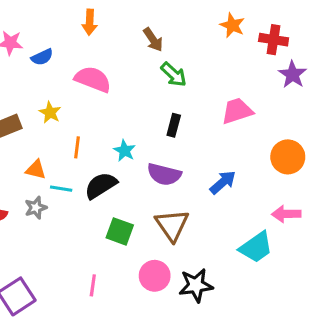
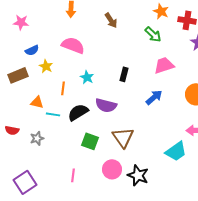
blue semicircle: (42, 57) -> (32, 50), moved
green arrow: (174, 74) -> (153, 34), moved
cyan star: (125, 151) -> (87, 77), moved
purple semicircle: (164, 174) -> (106, 105), moved
blue arrow: (223, 182) -> (154, 97), moved
gray star: (36, 208) -> (37, 138), moved
black star: (196, 285) -> (138, 175), turned 30

